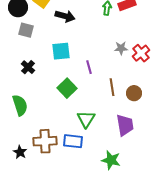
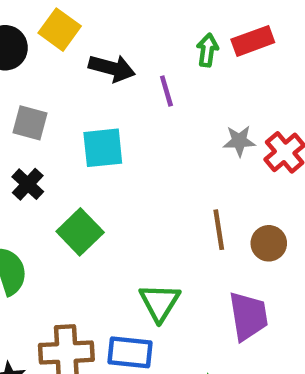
gray square: (26, 30) -> (30, 123), moved
purple line: (89, 67) -> (166, 91), moved
green square: (67, 88) -> (80, 232), moved

